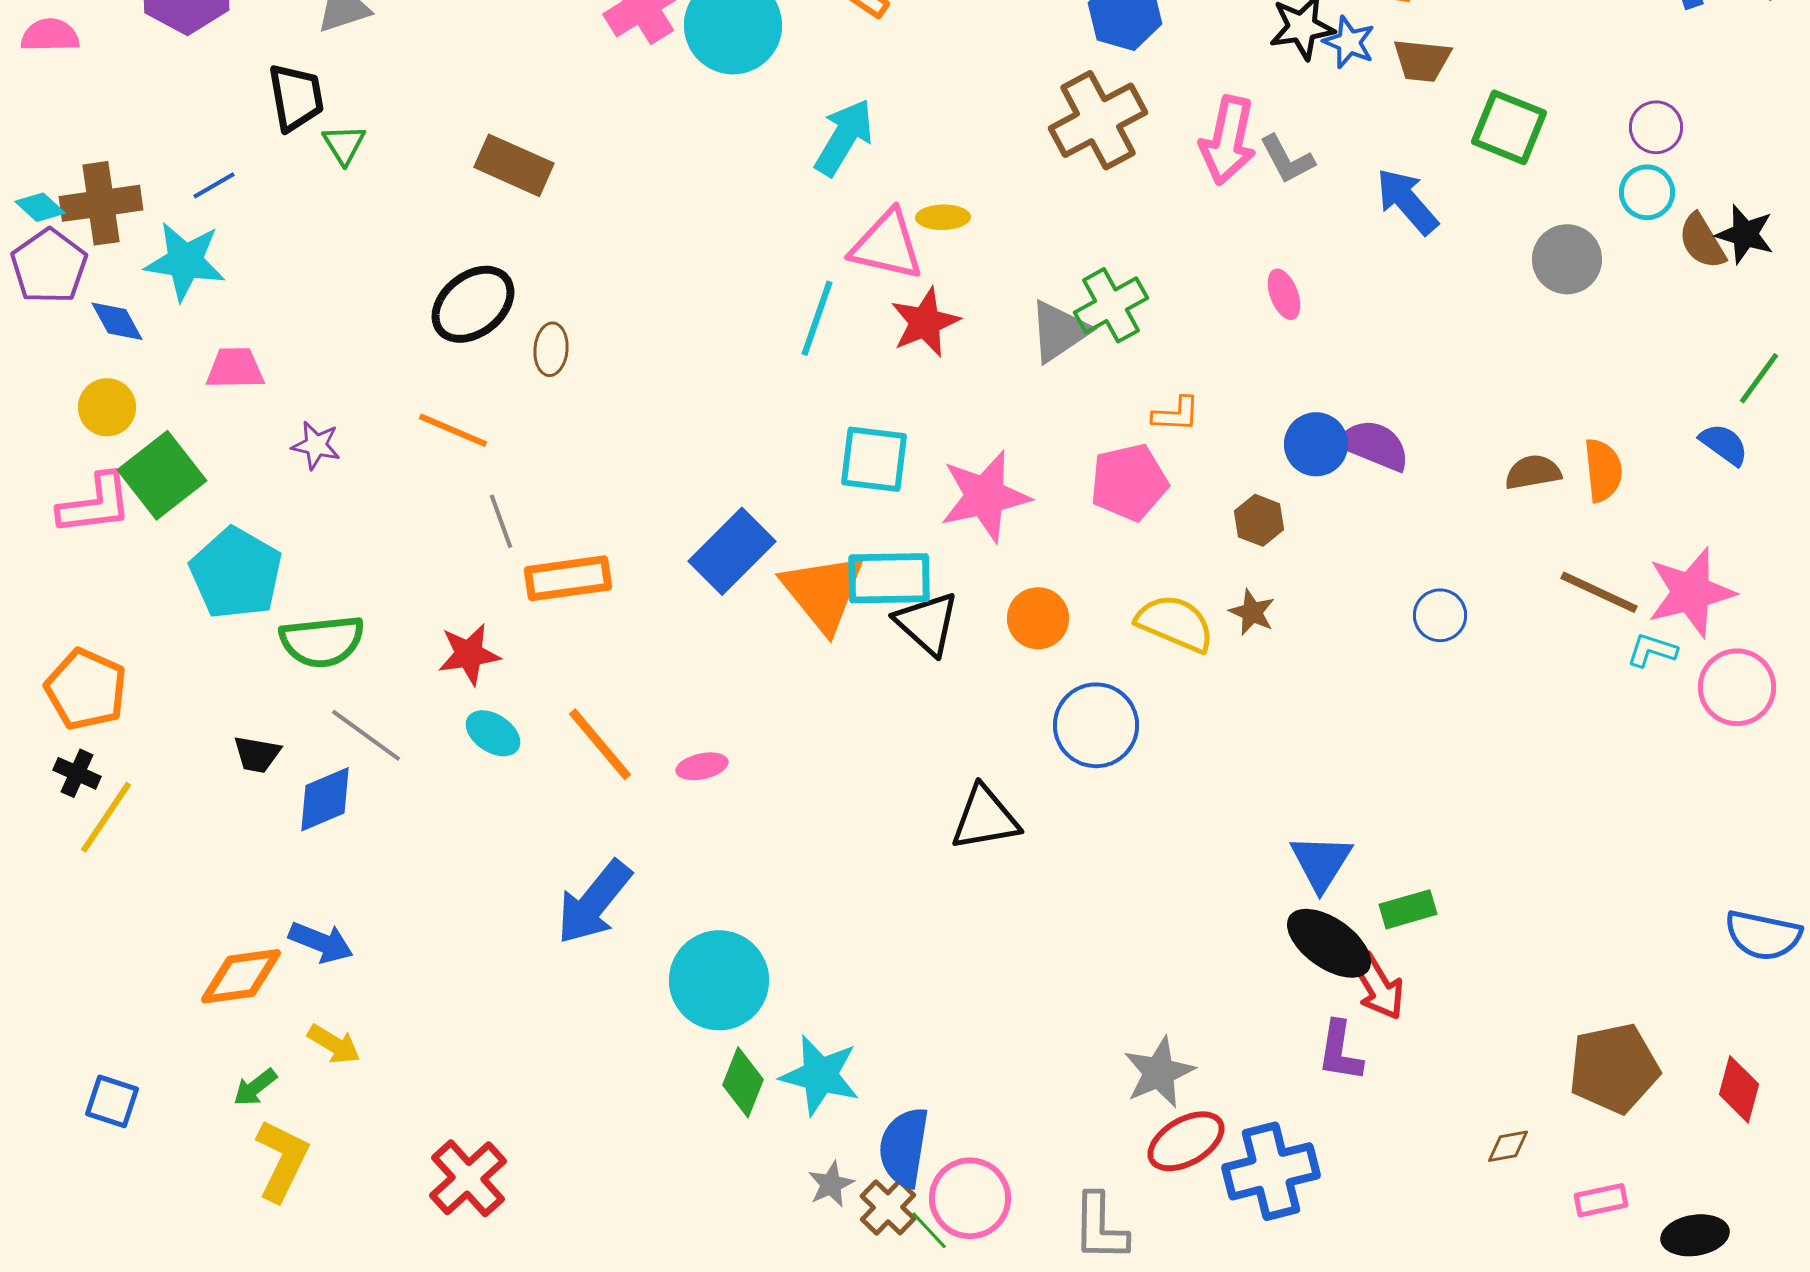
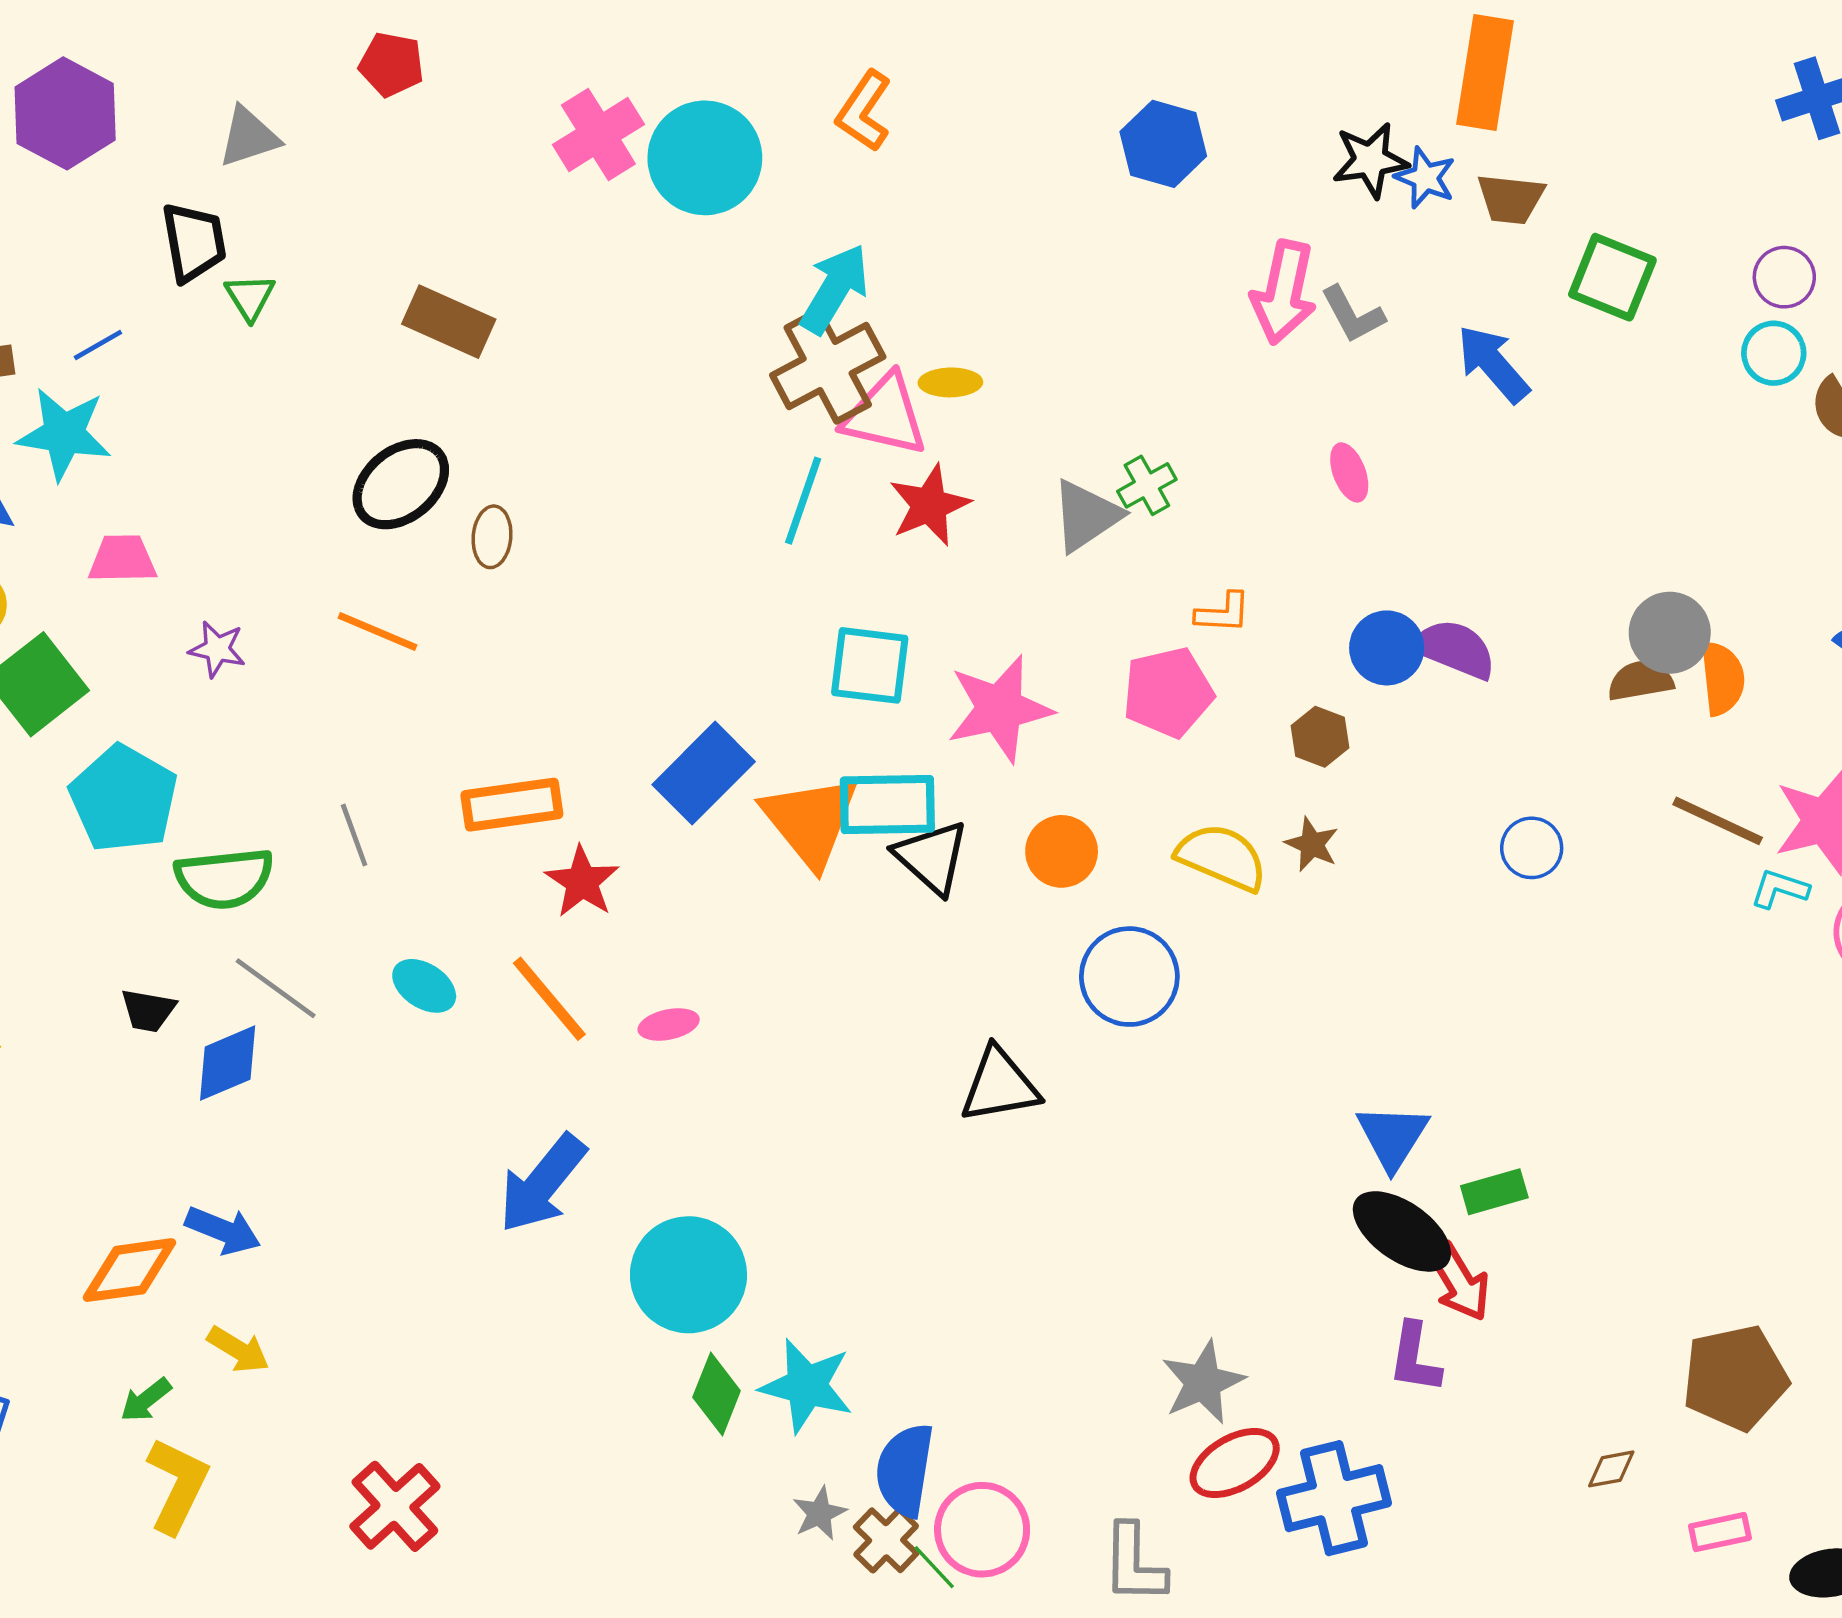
brown cross: (1098, 120) -> (828, 366), moved
gray circle: (1567, 259) -> (1670, 633), moved
green cross: (1111, 305) -> (1147, 485), size x0.7
gray line: (501, 521) -> (354, 835), moved
red star: (469, 654) -> (582, 882), moved, turned -30

